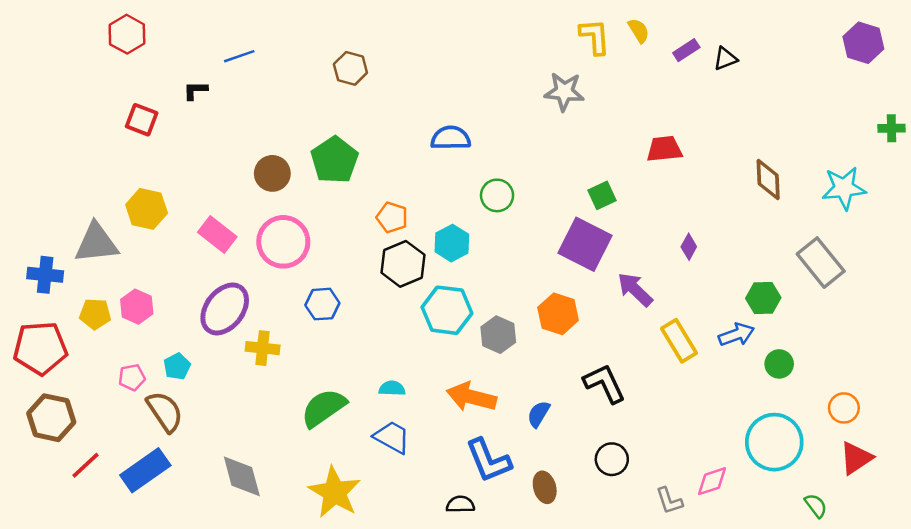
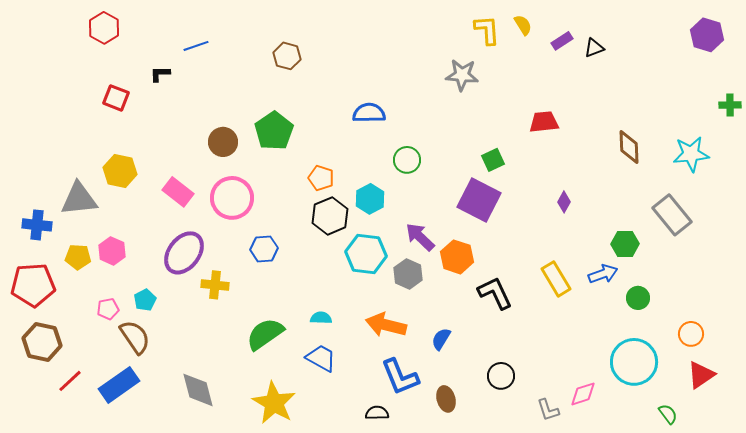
purple arrow: (635, 289) -> (420, 237), moved
black L-shape: (604, 383) -> (495, 293), moved

